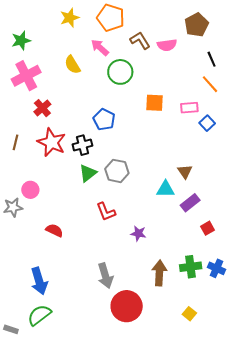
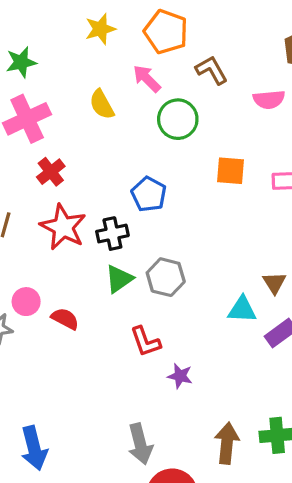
pink semicircle: (167, 45) -> (269, 100), moved
red semicircle: (54, 230) -> (65, 319), moved
purple star: (138, 233) -> (180, 376), moved

